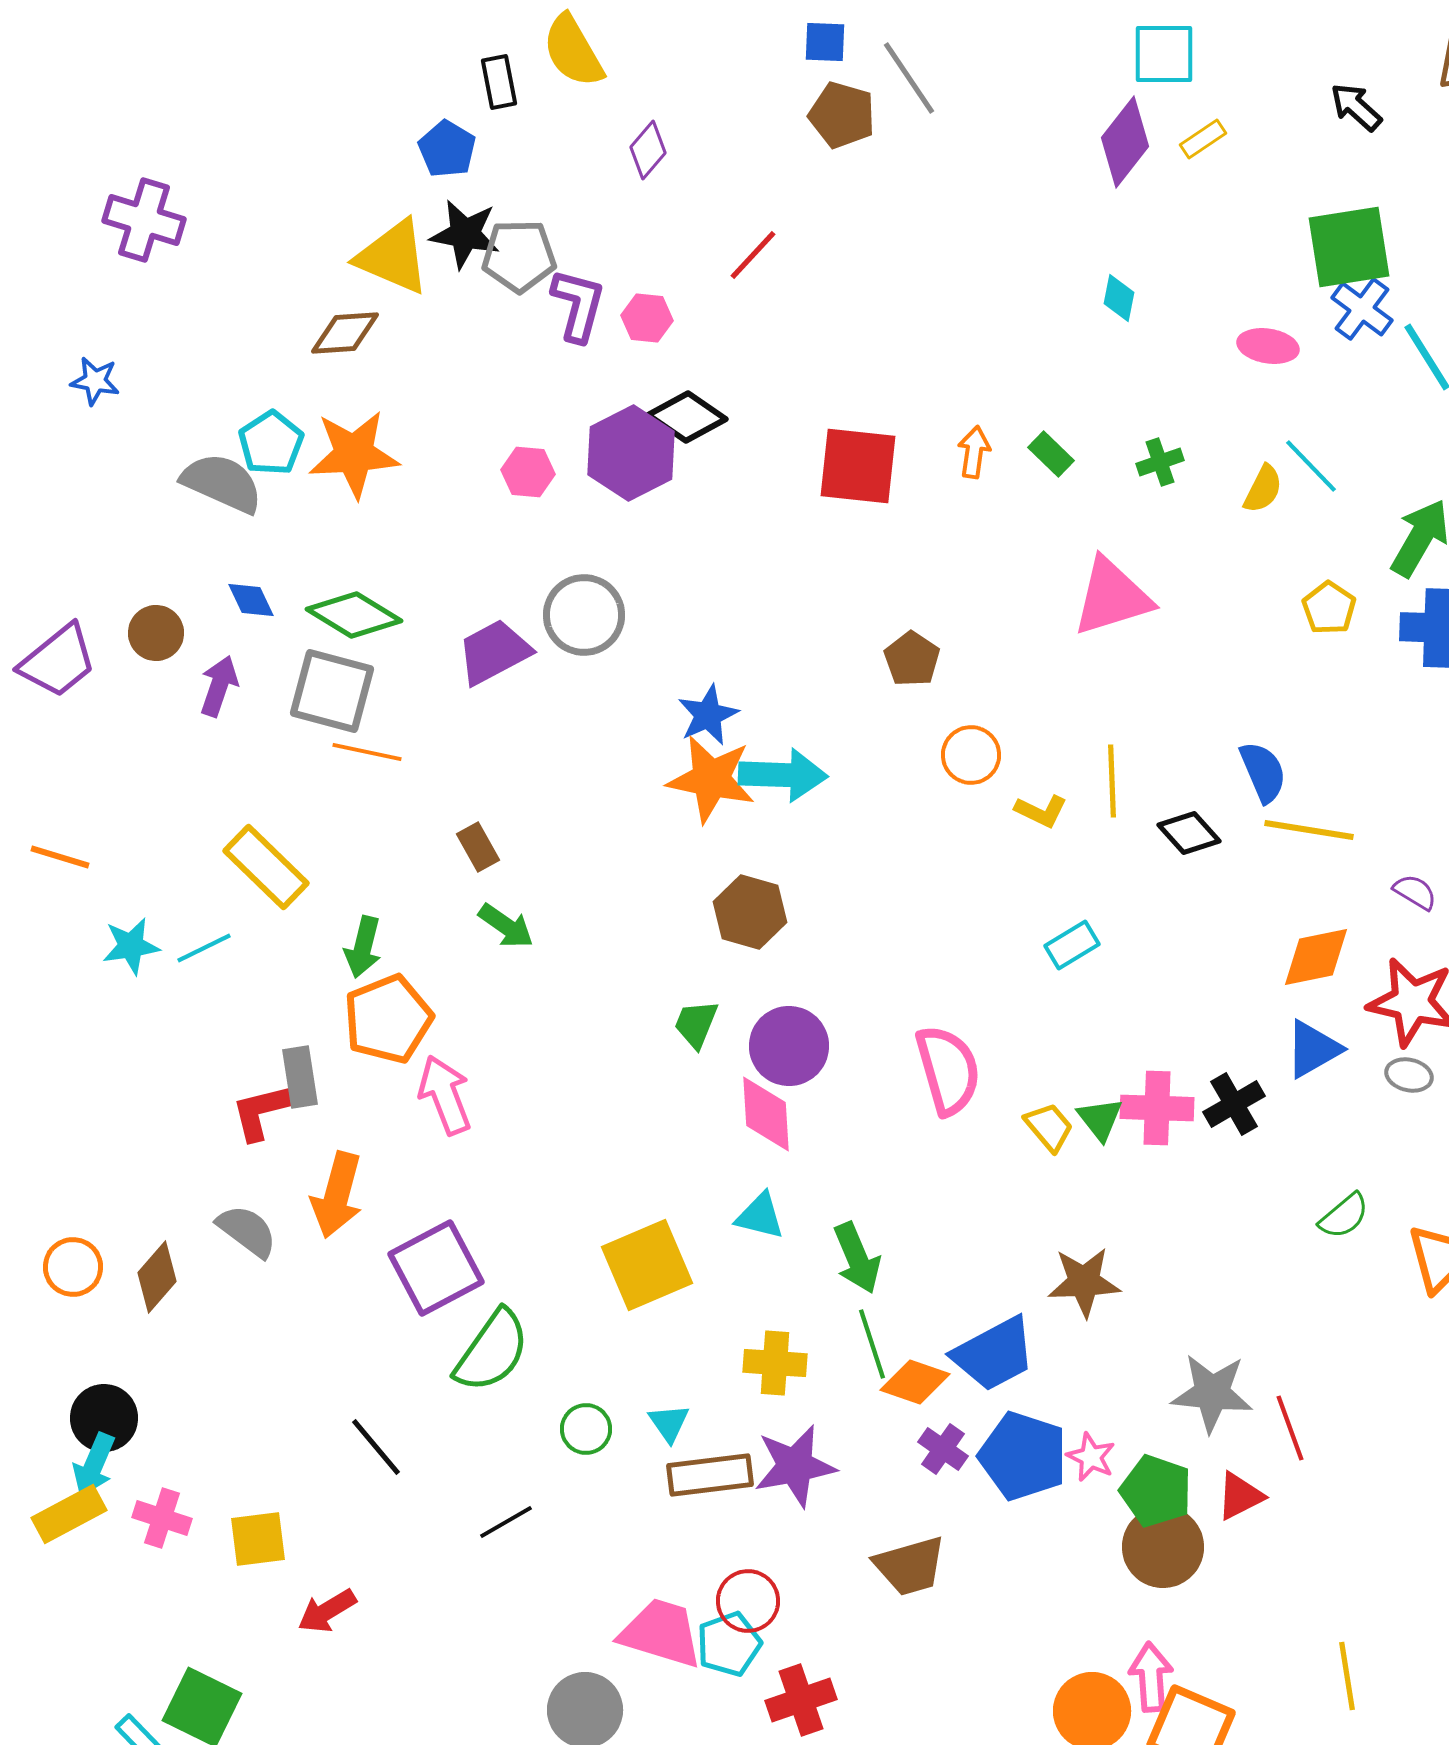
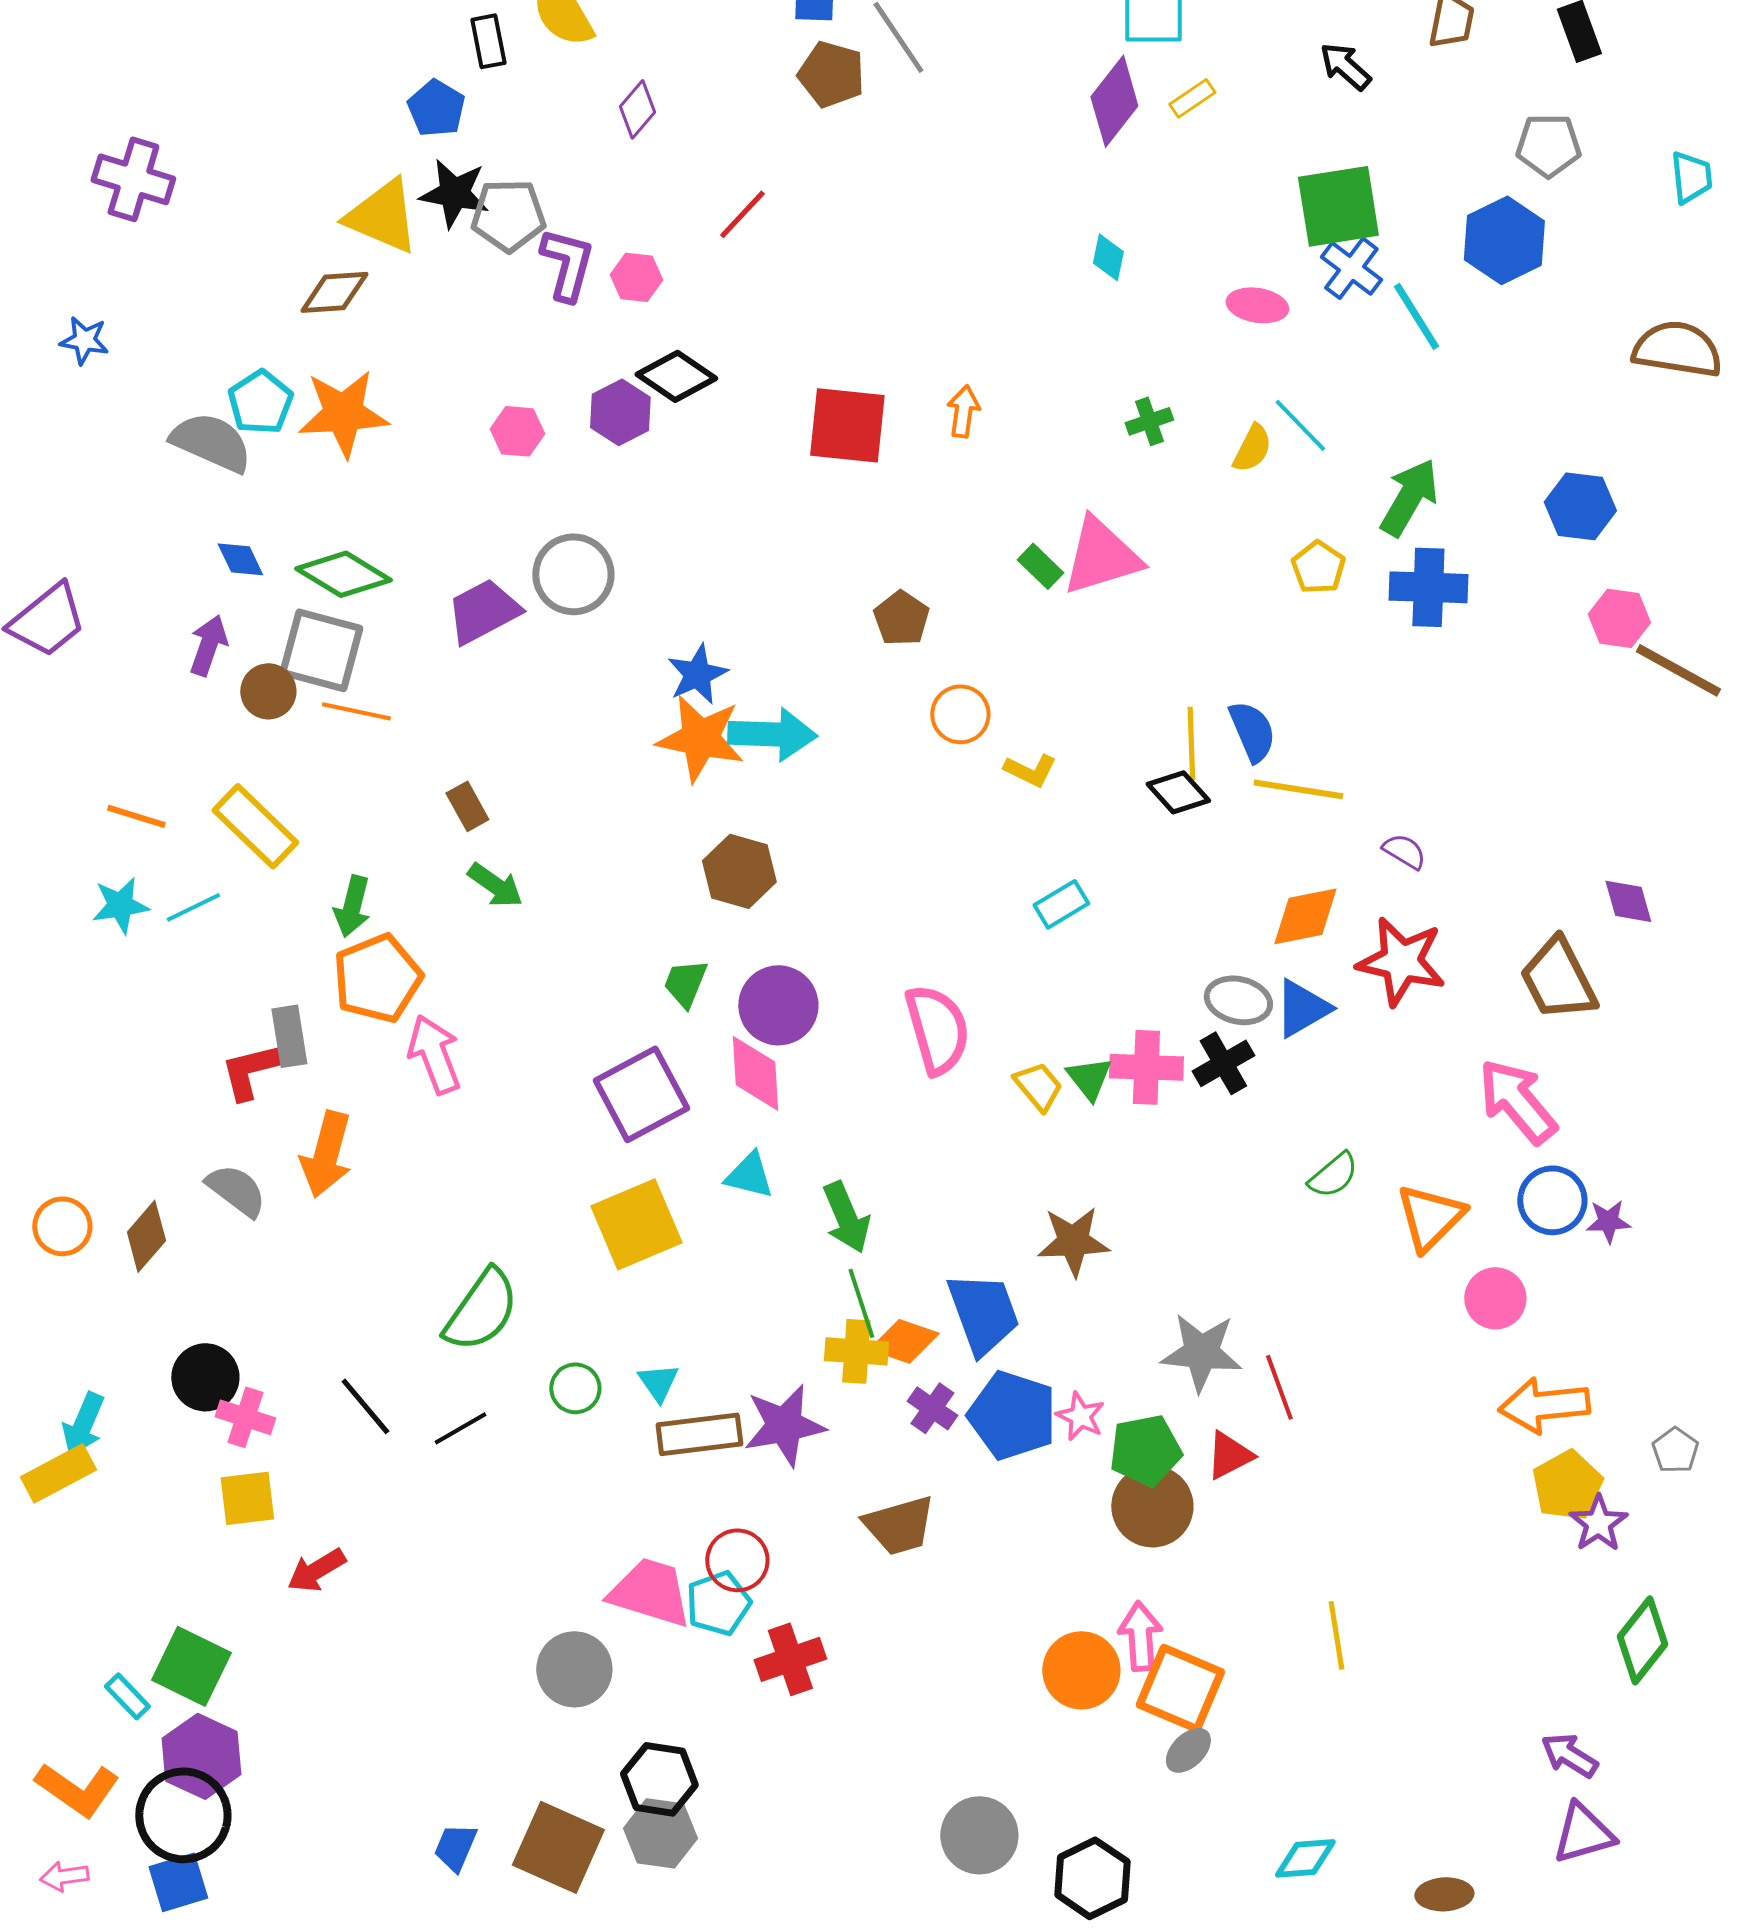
purple hexagon: (631, 453) -> (620, 412), size x0.7
green rectangle: (1051, 454) -> (1040, 566), moved
brown circle: (156, 633) -> (268, 691), moved
yellow line: (1112, 781) -> (1191, 743), moved
orange line: (60, 857) -> (136, 816), moved
gray ellipse: (1409, 1075) -> (1238, 1000), moved, size x1.4
purple square: (436, 1268) -> (641, 1094), moved
blue trapezoid: (994, 1354) -> (983, 1313), turned -82
yellow cross: (775, 1363) -> (856, 1351), moved
black circle: (104, 1418) -> (205, 1377), moved
green pentagon: (1156, 1491) -> (1145, 1450), turned -30
pink cross: (162, 1518) -> (245, 1417), moved
black line: (506, 1522) -> (460, 1428), moved

